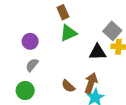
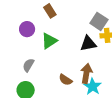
green triangle: (68, 33) -> (49, 41), moved
purple circle: (30, 41) -> (27, 29), moved

